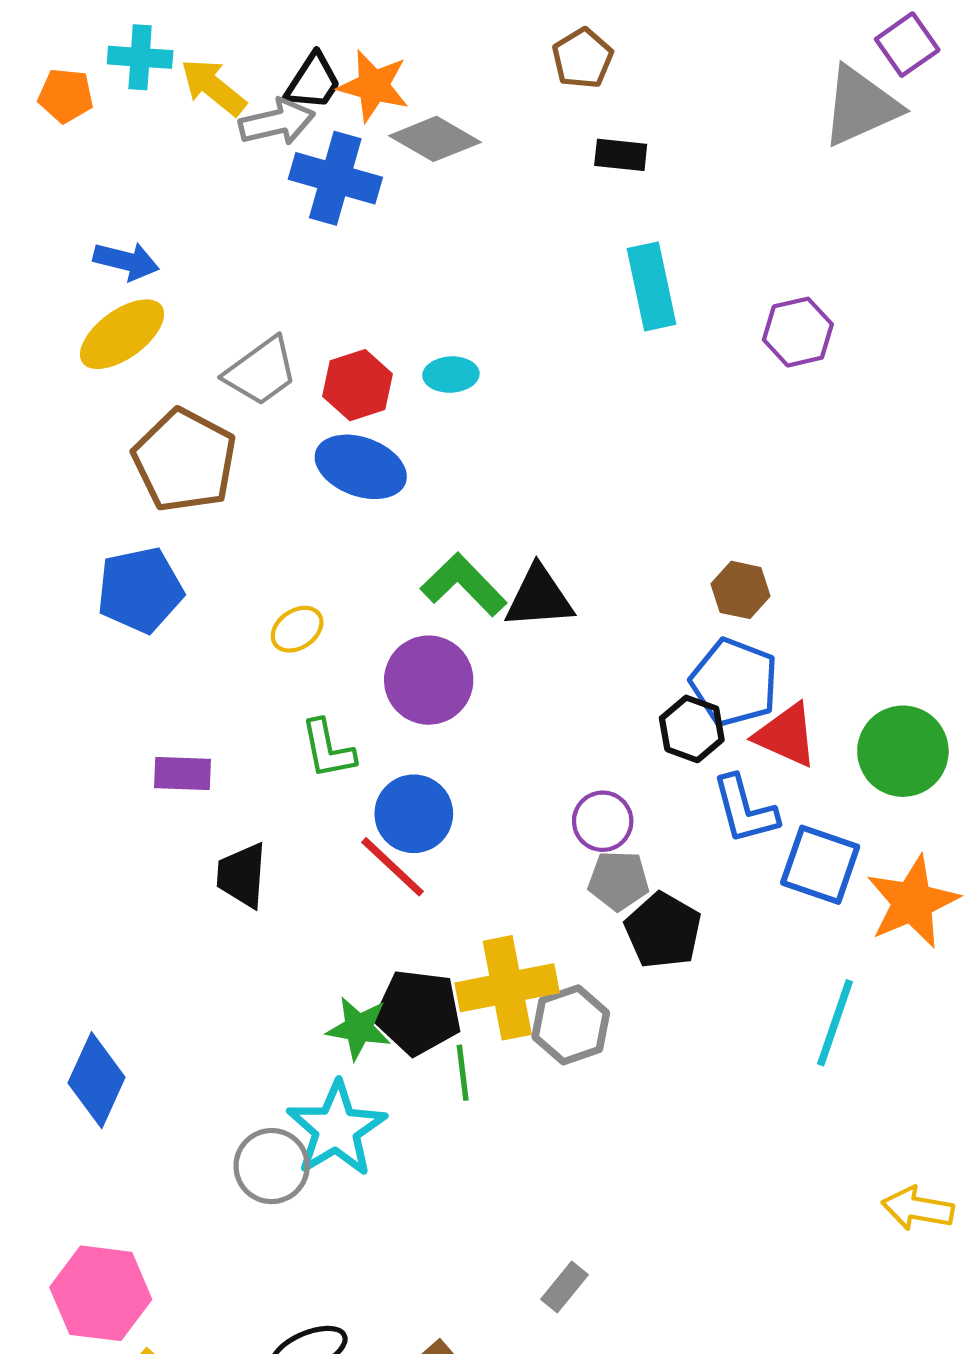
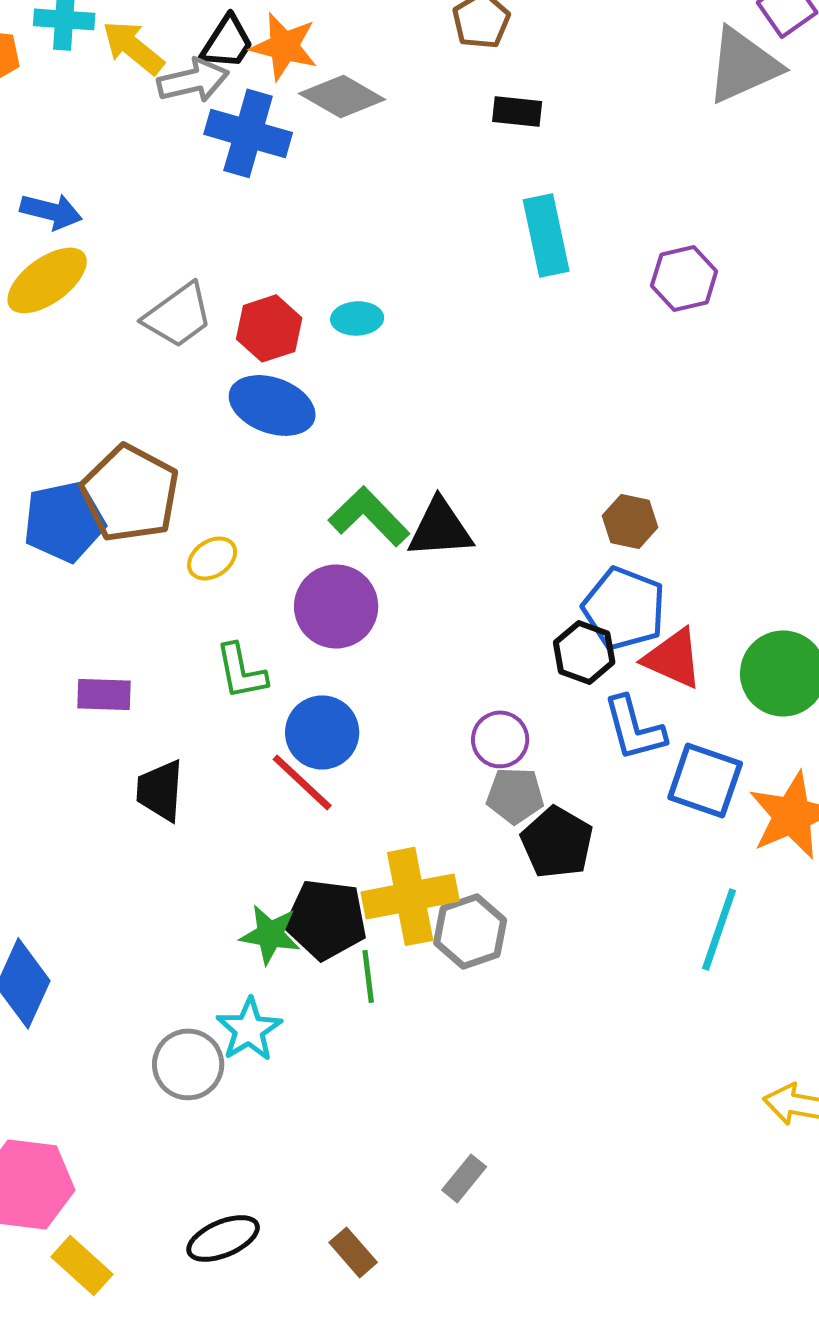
brown pentagon: (185, 460) -> (130, 493), moved
cyan star: (336, 1129) -> (249, 1029), size x0.7

